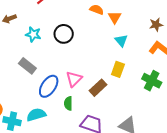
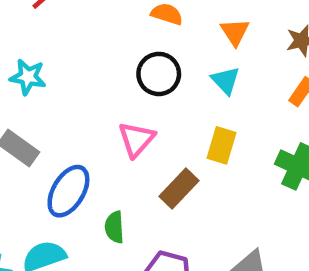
orange triangle: (115, 17) -> (235, 32), moved
black circle: (64, 34) -> (159, 74), moved
pink triangle: (74, 79) -> (137, 139), moved

